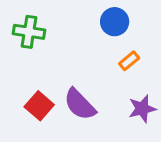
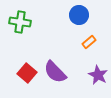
purple star: (142, 109) -> (98, 75), turned -30

